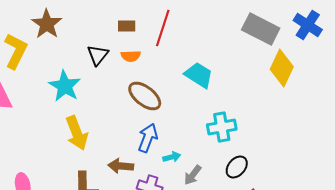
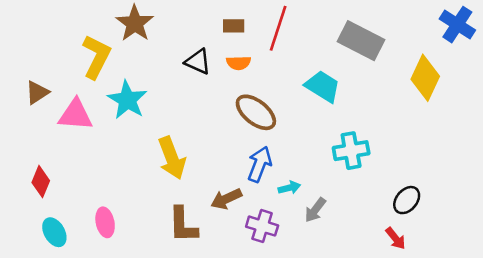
gray rectangle: (261, 29) -> (361, 41), moved
black triangle: (98, 55) -> (198, 62), turned -45
cyan star: (65, 86) -> (127, 100), moved
brown arrow: (121, 166) -> (226, 199), turned -30
black ellipse: (237, 167) -> (407, 200), moved

